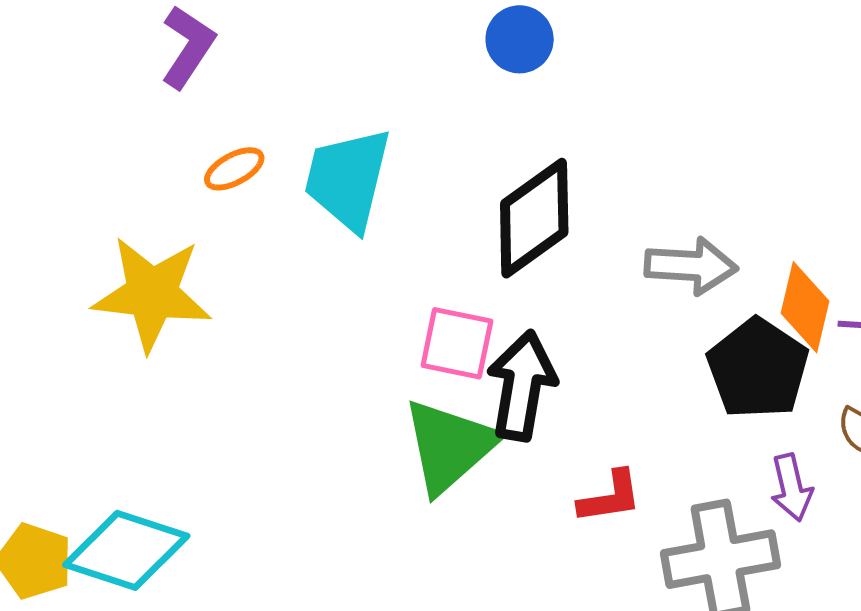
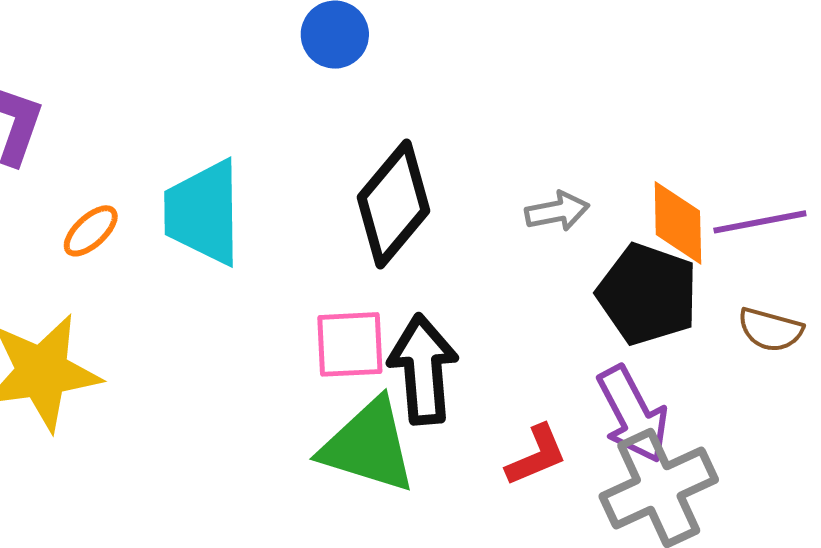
gray arrow: (691, 266) -> (557, 211), size x0.7
green triangle: (450, 446) -> (368, 446), turned -47
purple arrow: (791, 488) -> (633, 414), moved, size x1.5

